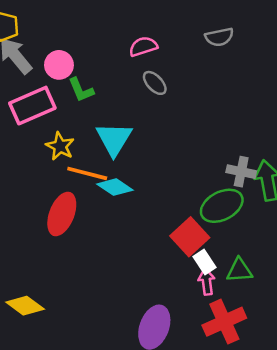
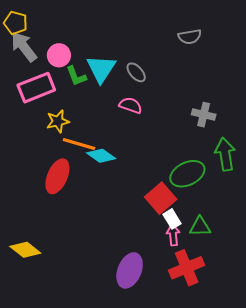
pink semicircle: (143, 46) -> (131, 105), moved, turned 35
cyan triangle: (114, 139) -> (101, 69), moved
yellow star: (60, 146) -> (58, 121), turned 30
gray cross: (241, 172) -> (204, 115), moved

